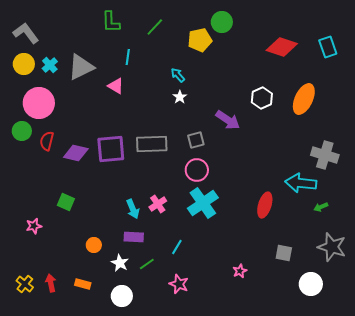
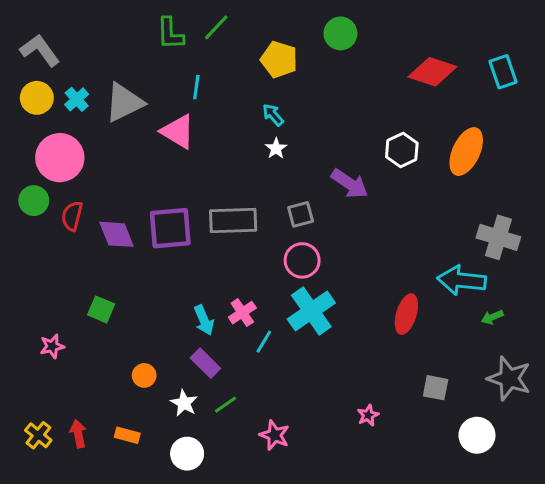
green line: (155, 27) -> (216, 27), moved
yellow pentagon: (200, 40) -> (279, 60), moved, turned 30
pink triangle: (116, 86) -> (178, 132), size x1.4
purple diamond: (76, 153) -> (117, 234), turned 55
purple rectangle: (134, 237) -> (205, 363), turned 42
cyan line: (177, 247) -> (264, 342), moved

